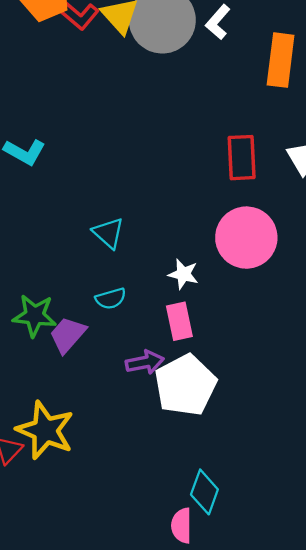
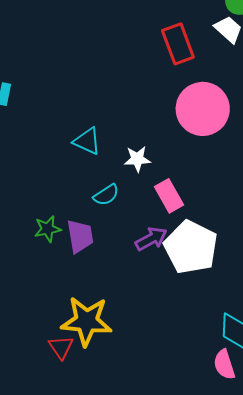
white star: (183, 274) -> (137, 159), moved
green star: (35, 316) -> (48, 229), size x0.7
purple trapezoid: (68, 335) -> (80, 236), turned 147

